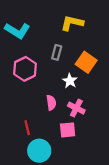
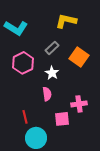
gray rectangle: (57, 52) -> (52, 48), turned 32
white star: (70, 81) -> (52, 73), moved
pink cross: (76, 108) -> (79, 104), moved, turned -35

